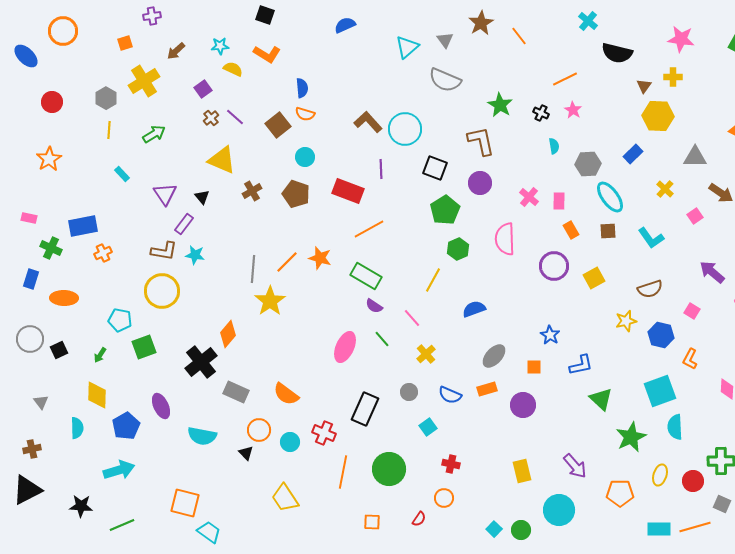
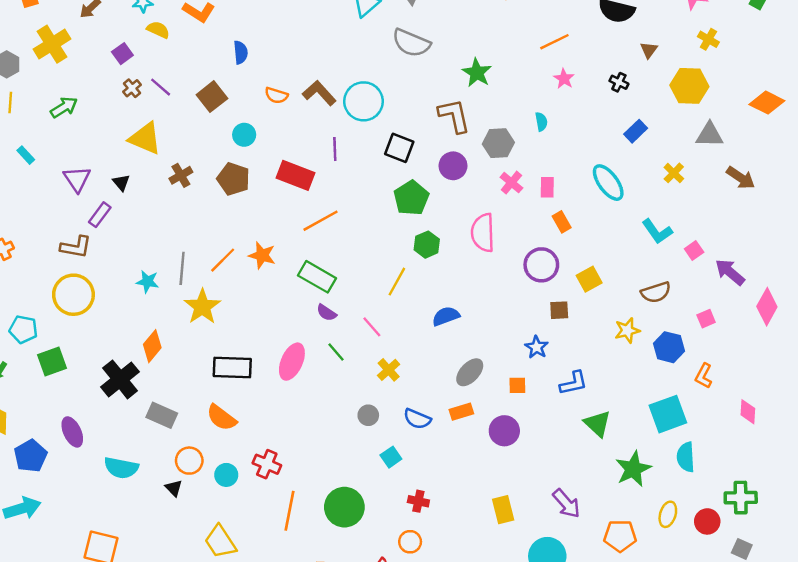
yellow cross: (673, 77) -> (708, 39), moved, turned 30
black cross: (541, 113) -> (619, 82), moved
orange semicircle: (305, 114) -> (276, 95), moved
yellow hexagon: (658, 116) -> (689, 86), moved
gray hexagon: (588, 164) -> (498, 143), moved
pink square: (695, 216) -> (694, 251), moved
brown square: (608, 231) -> (559, 310), moved
cyan star: (195, 255) -> (147, 282), moved
pink square: (692, 311) -> (706, 319), turned 35
black rectangle: (365, 409) -> (232, 368), moved, turned 68

